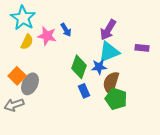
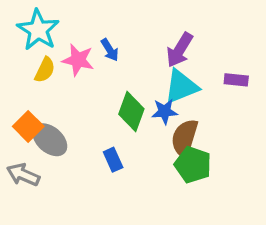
gray ellipse: (30, 84) -> (50, 140), turned -75
blue rectangle: (84, 91) -> (113, 160), moved
gray arrow: (14, 105) -> (23, 175), turned 42

